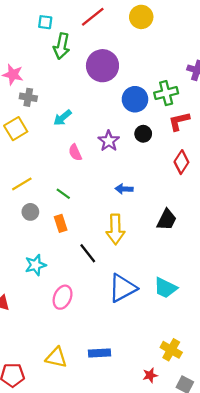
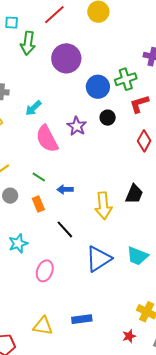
pink semicircle: (75, 152) -> (47, 139), size x1.8
blue arrow: (124, 189) -> (65, 189), moved
yellow arrow: (115, 229) -> (103, 206), moved

